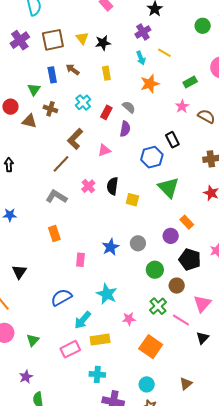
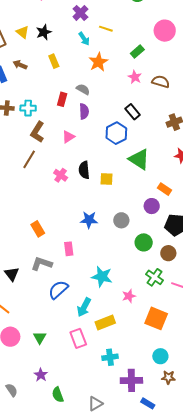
cyan cross: (83, 102) -> (28, 108), moved, turned -35
gray L-shape: (56, 197) -> (42, 264), moved
blue star: (111, 247) -> (89, 220), moved, turned -30
pink rectangle: (70, 349) -> (78, 338), turned -72

